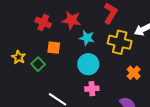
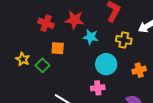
yellow cross: (120, 42) -> (124, 40), size x0.7
cyan circle: (88, 64) -> (106, 64), moved
orange cross: (134, 73) -> (139, 70), turned 32

